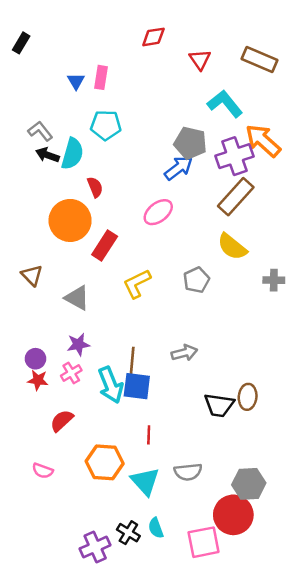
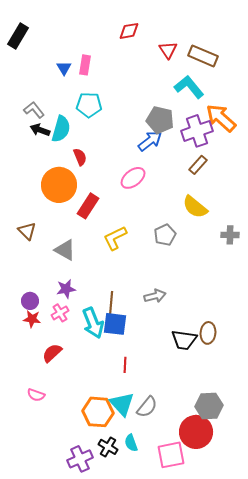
black rectangle: (21, 43) -> (18, 36), size x1.4
brown rectangle: (260, 60) -> (203, 56), moved
brown rectangle: (236, 197) -> (198, 165), size x0.6
orange hexagon: (105, 462) -> (98, 412), moved
gray semicircle: (188, 472) -> (147, 407), moved, turned -45

